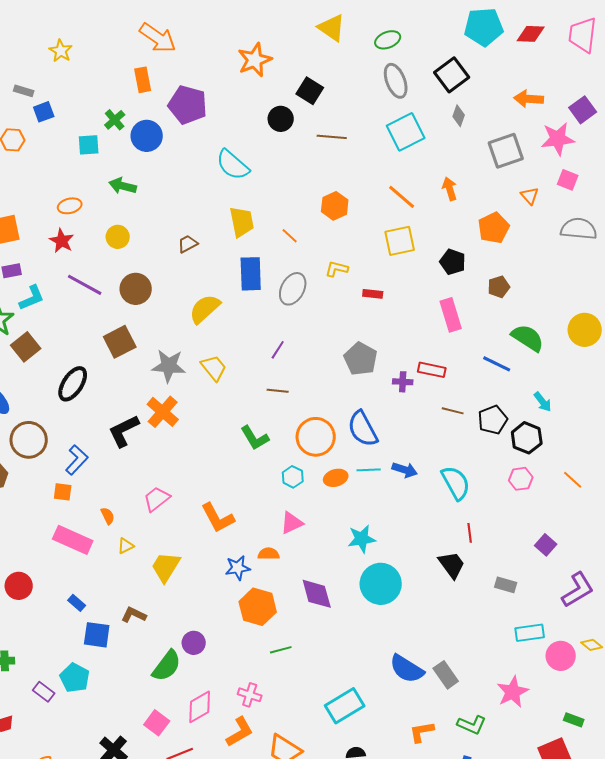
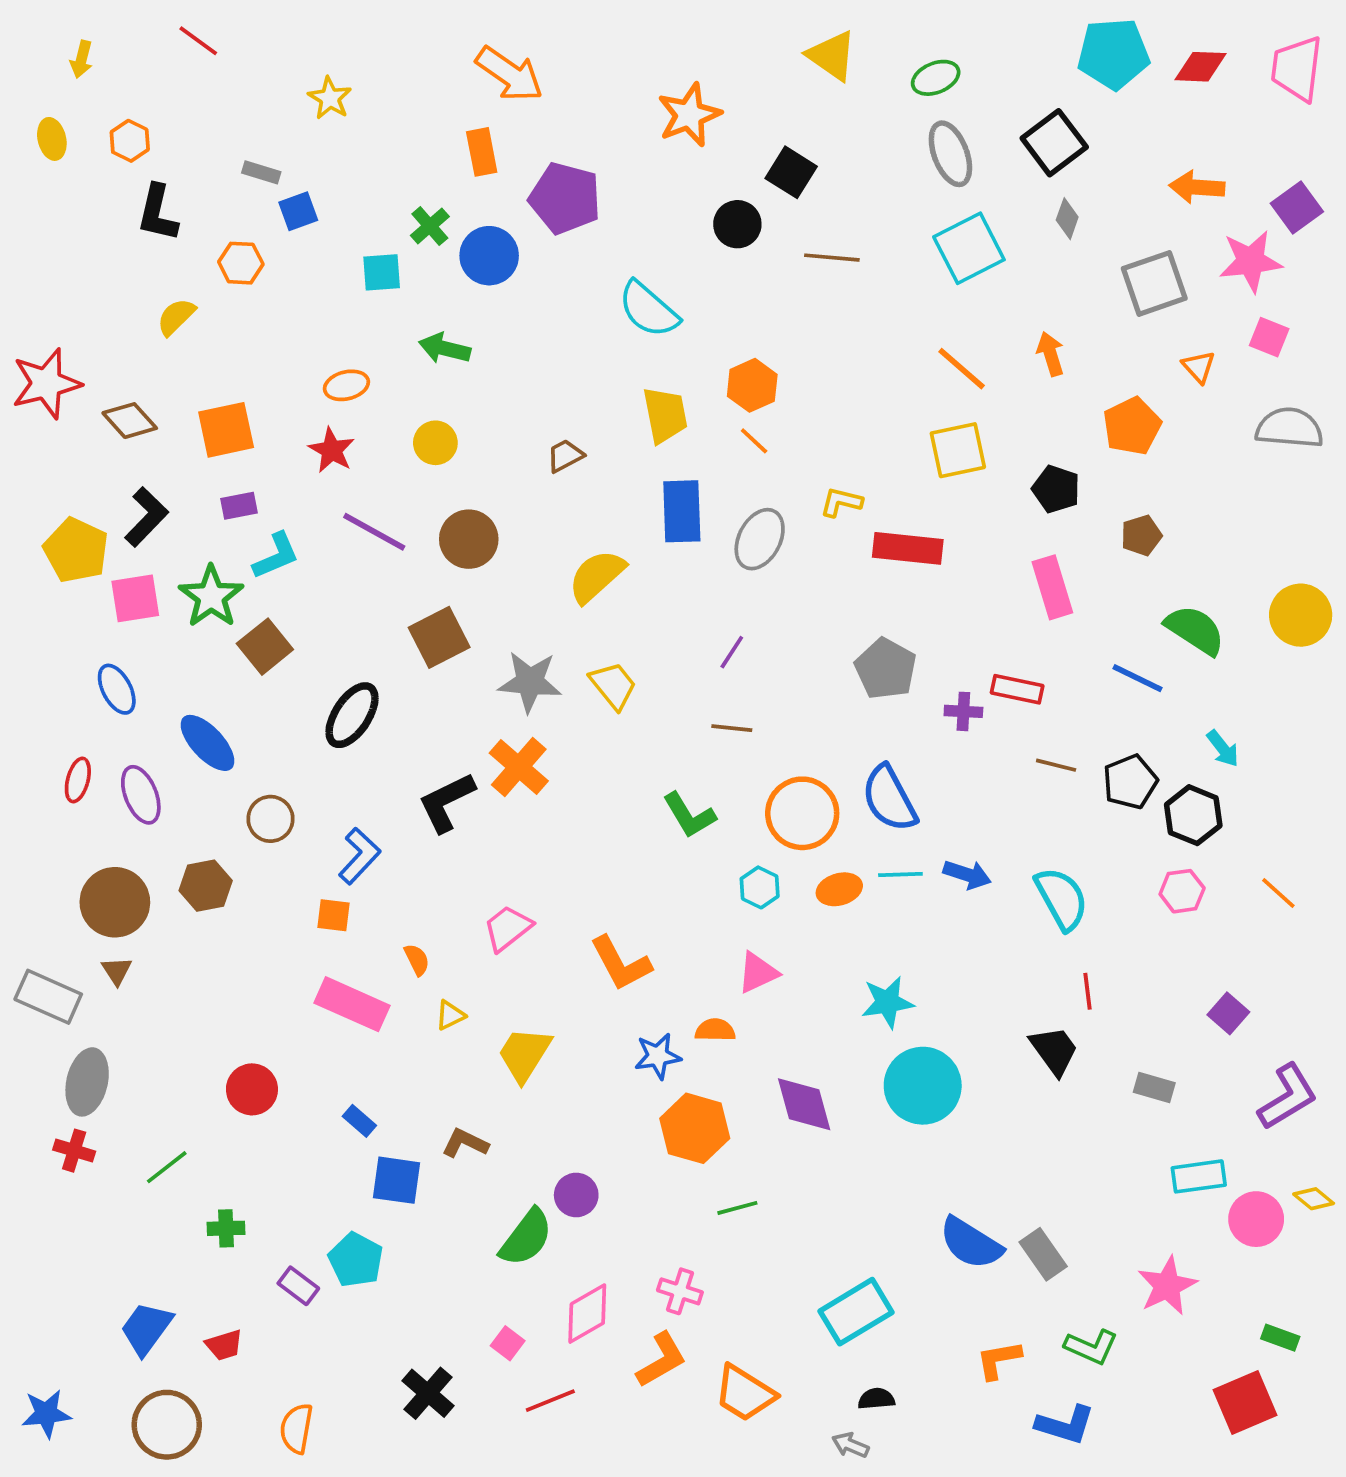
orange hexagon: (335, 206) -> (752, 385), moved
red rectangle: (373, 294) -> (908, 548), size x1.8
brown circle: (29, 440) -> (271, 819), size x0.7
pink square: (157, 723) -> (508, 1343), size x0.7

